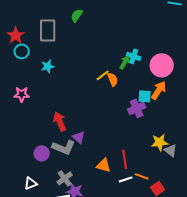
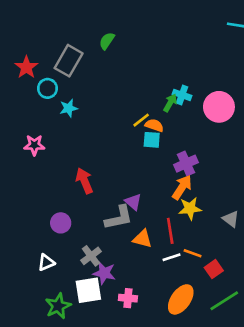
gray rectangle: (48, 30) -> (69, 61), turned 30
cyan circle: (22, 51) -> (47, 88), moved
orange semicircle: (113, 79) -> (154, 125), turned -48
orange arrow: (159, 90) -> (182, 187), moved
cyan square: (145, 96) -> (152, 140), moved
purple triangle: (79, 137) -> (133, 202), moved
yellow star: (160, 142) -> (190, 208), moved
gray L-shape: (64, 147) -> (119, 218), moved, turned -35

